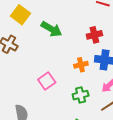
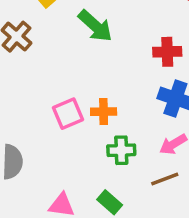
orange cross: (81, 65) -> (104, 112), moved

